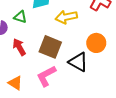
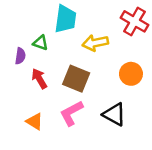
black triangle: (78, 62) -> (114, 114), moved

